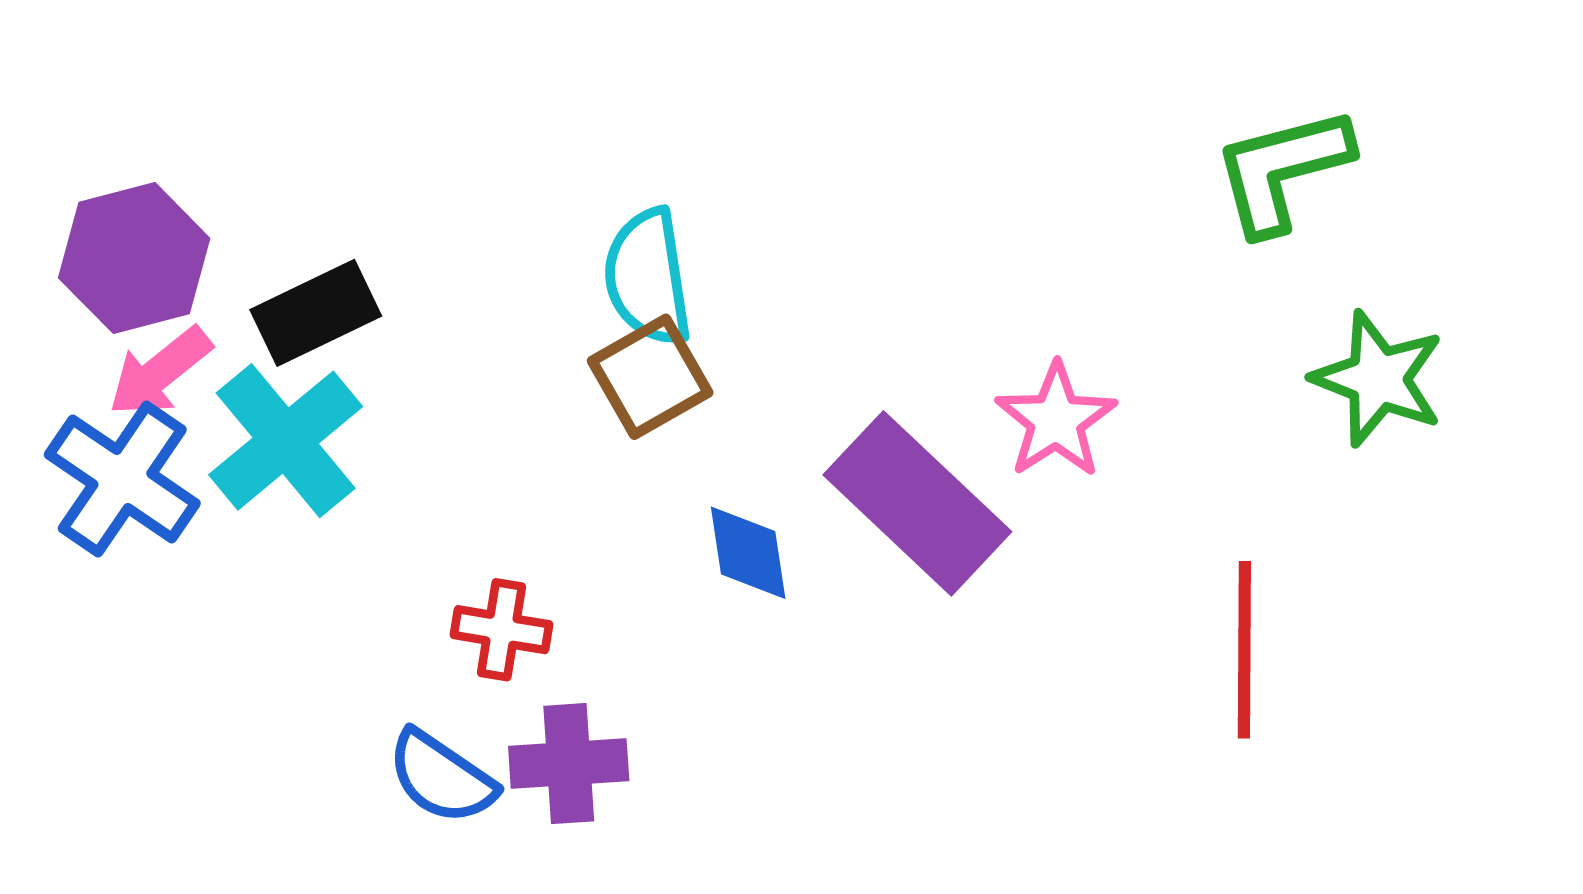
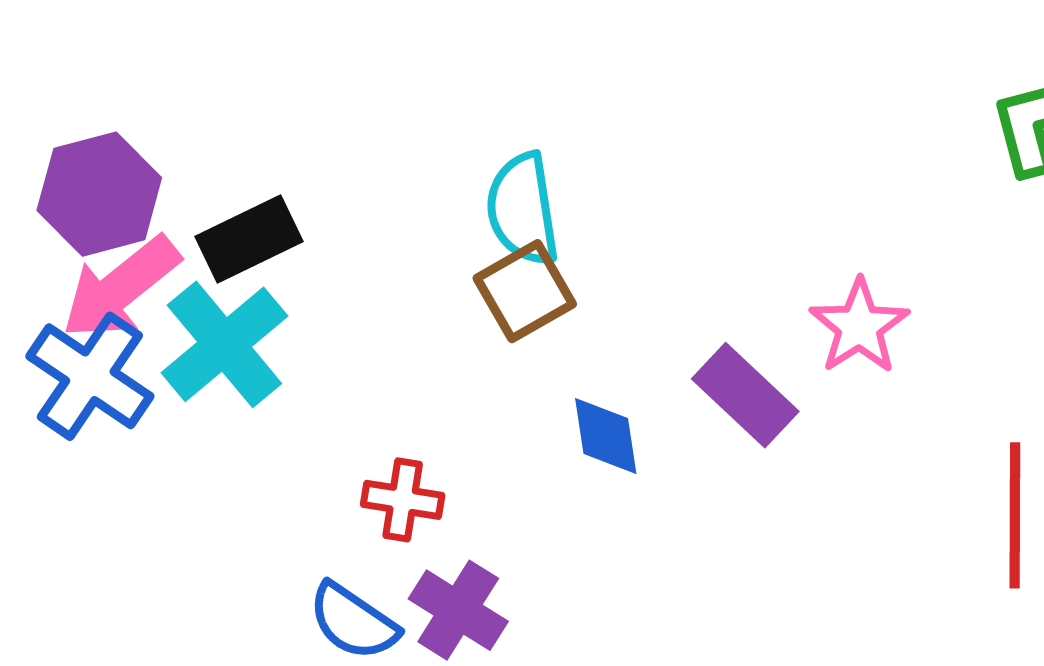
pink arrow: (160, 372) -> (121, 288), size x1.4
purple rectangle: (917, 503) -> (745, 395), size x0.7
purple cross: (569, 764) -> (458, 610), turned 36

